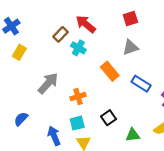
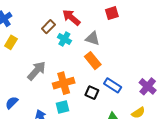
gray triangle: (130, 47) -> (93, 38), moved, turned 35
blue rectangle: (141, 84) -> (113, 85), moved
orange cross: (78, 97) -> (64, 83), size x1.5
black square: (109, 118) -> (92, 93), moved, turned -32

